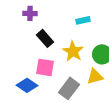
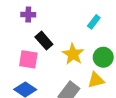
cyan rectangle: (83, 20) -> (94, 22), moved, turned -40
pink square: (45, 67) -> (28, 59), moved

